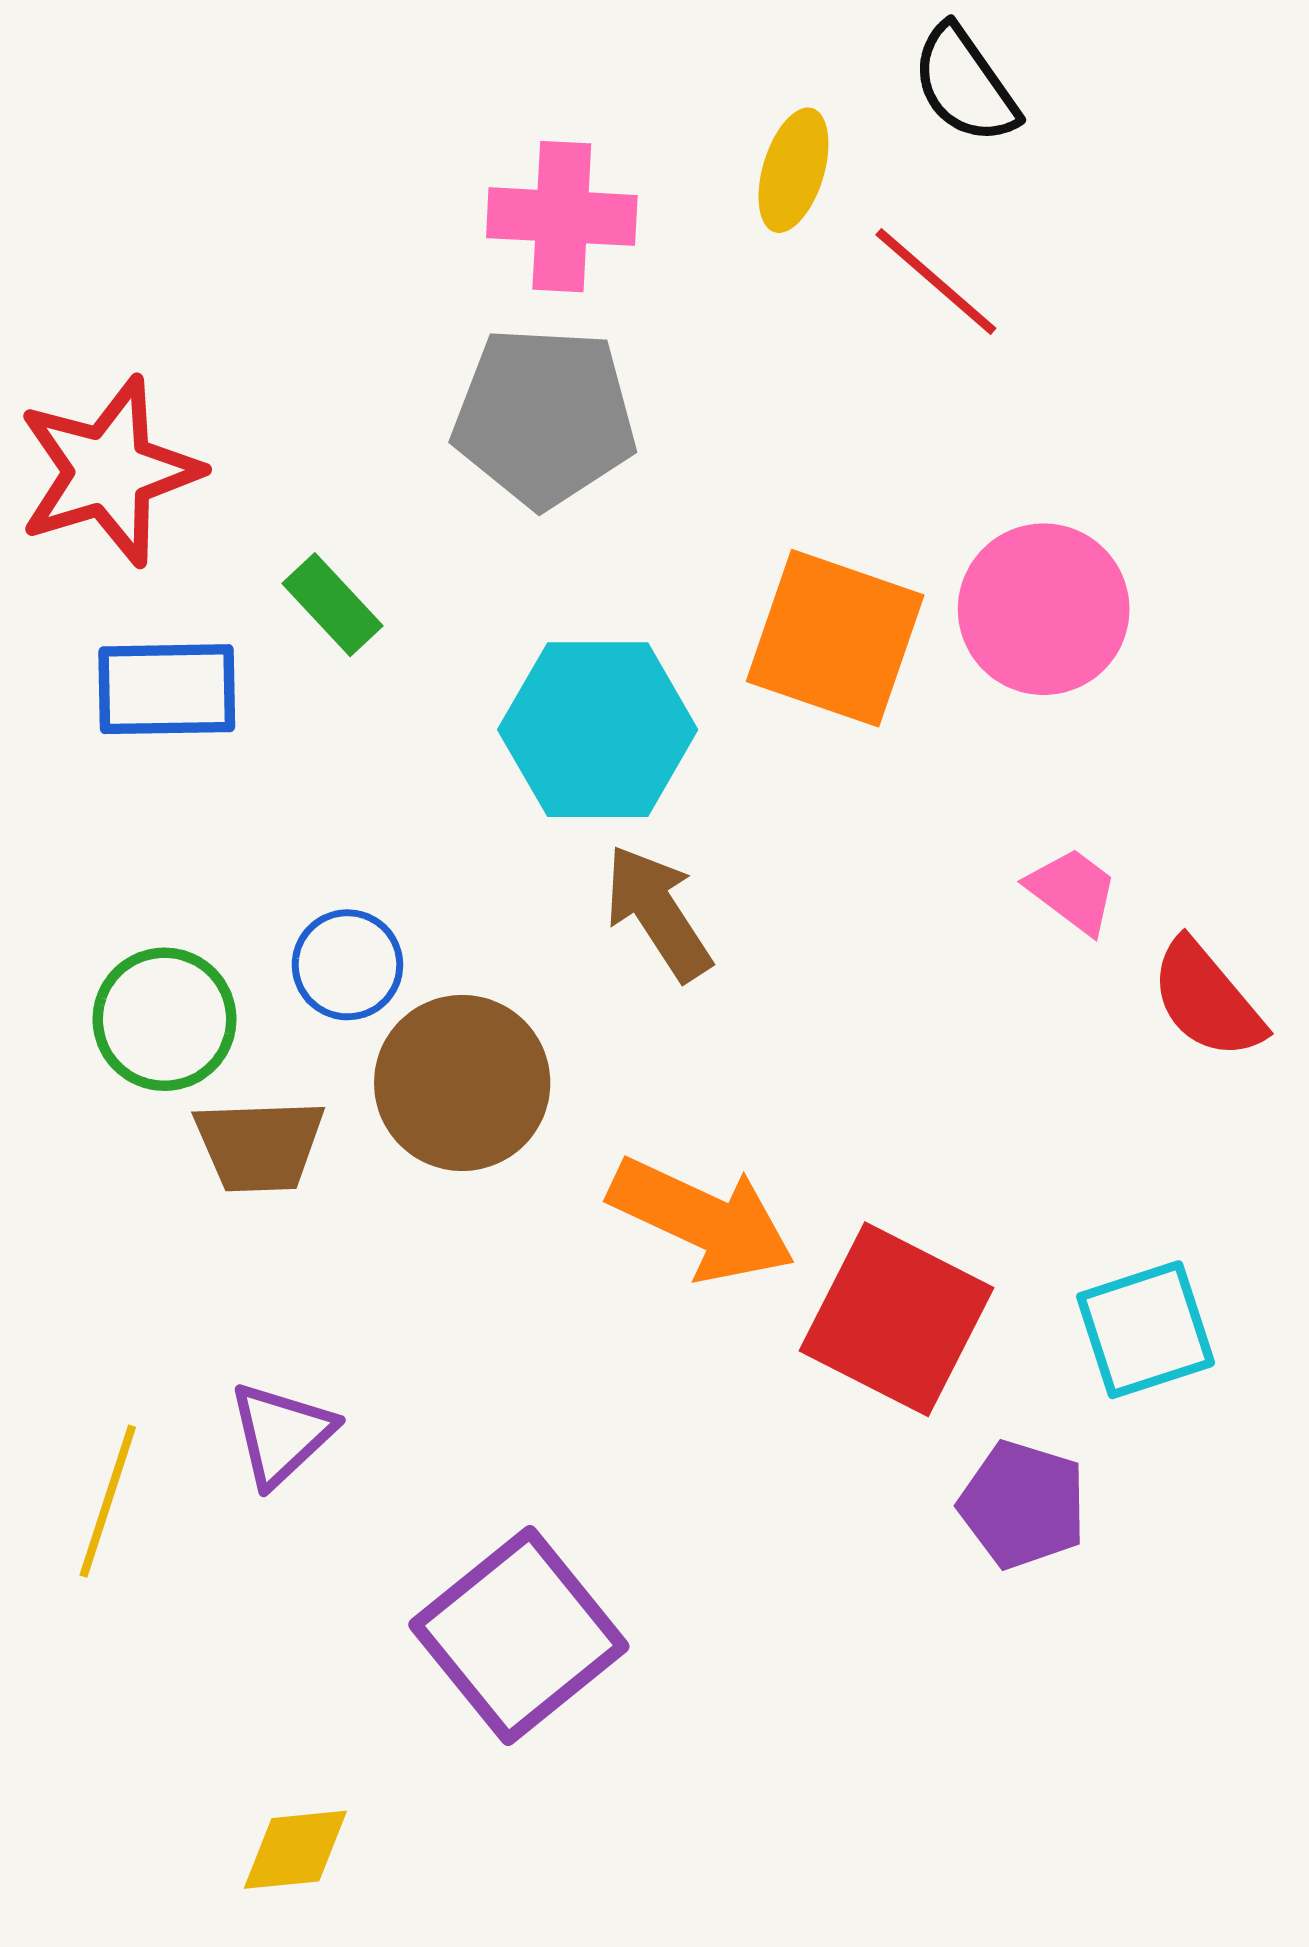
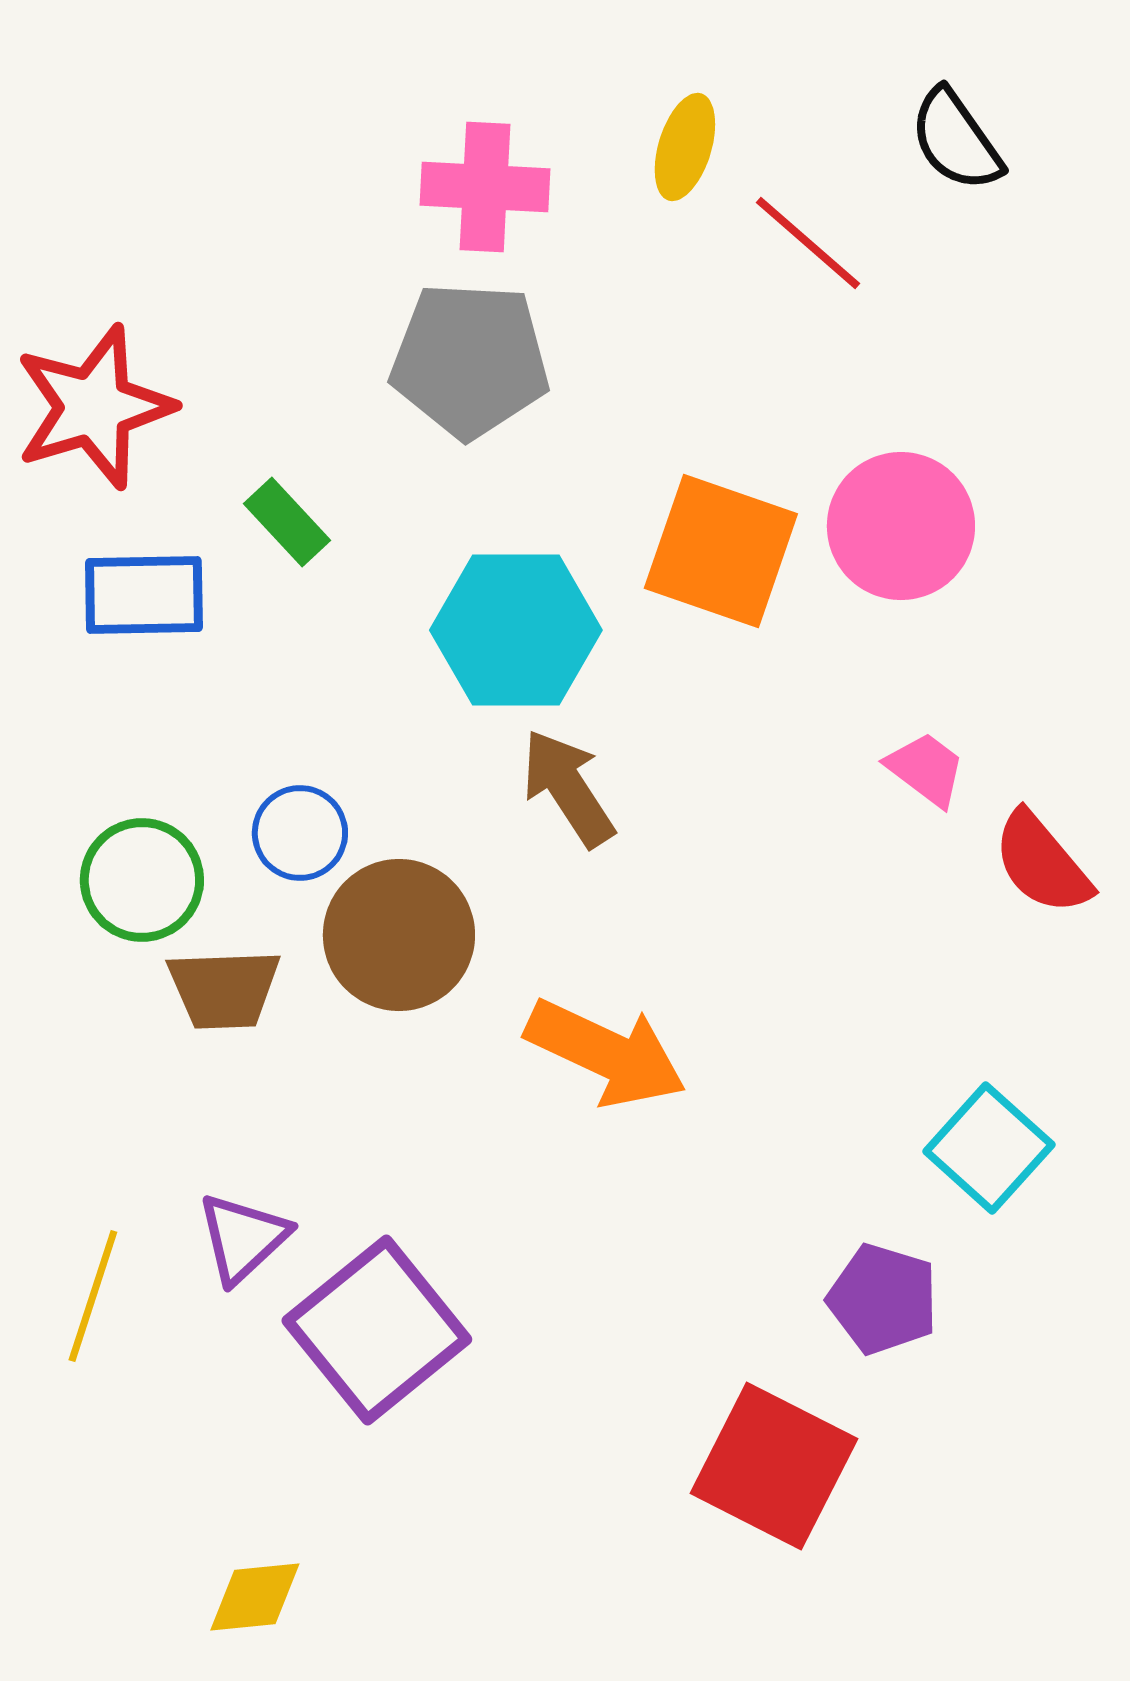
black semicircle: (965, 85) -> (956, 140), moved
red square: (897, 1319) -> (774, 1466), moved
cyan square: (1146, 1330) -> (989, 1148), turned -30
purple square: (519, 1635) -> (377, 1330), moved

